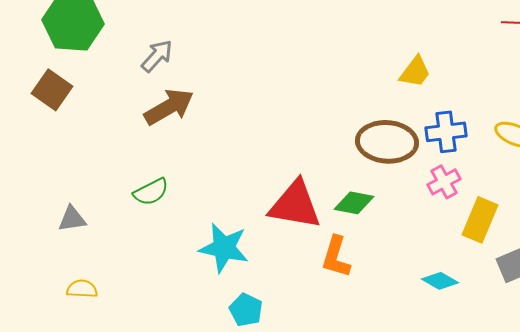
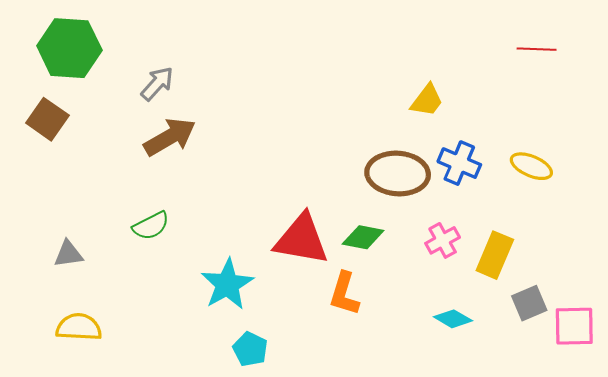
blue cross: (446, 132) -> (459, 163), turned 30
pink cross: (444, 182) -> (443, 240), moved
cyan star: (224, 248) -> (227, 284), turned 30
yellow semicircle: (82, 289) -> (79, 327), size x1.4

